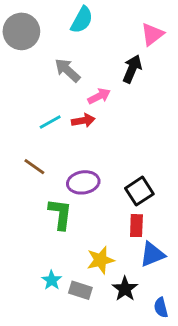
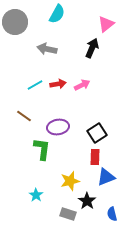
gray arrow: (67, 70) -> (47, 49), turned -30
pink arrow: (99, 96) -> (82, 85), moved
gray rectangle: (80, 290) -> (68, 214), moved

